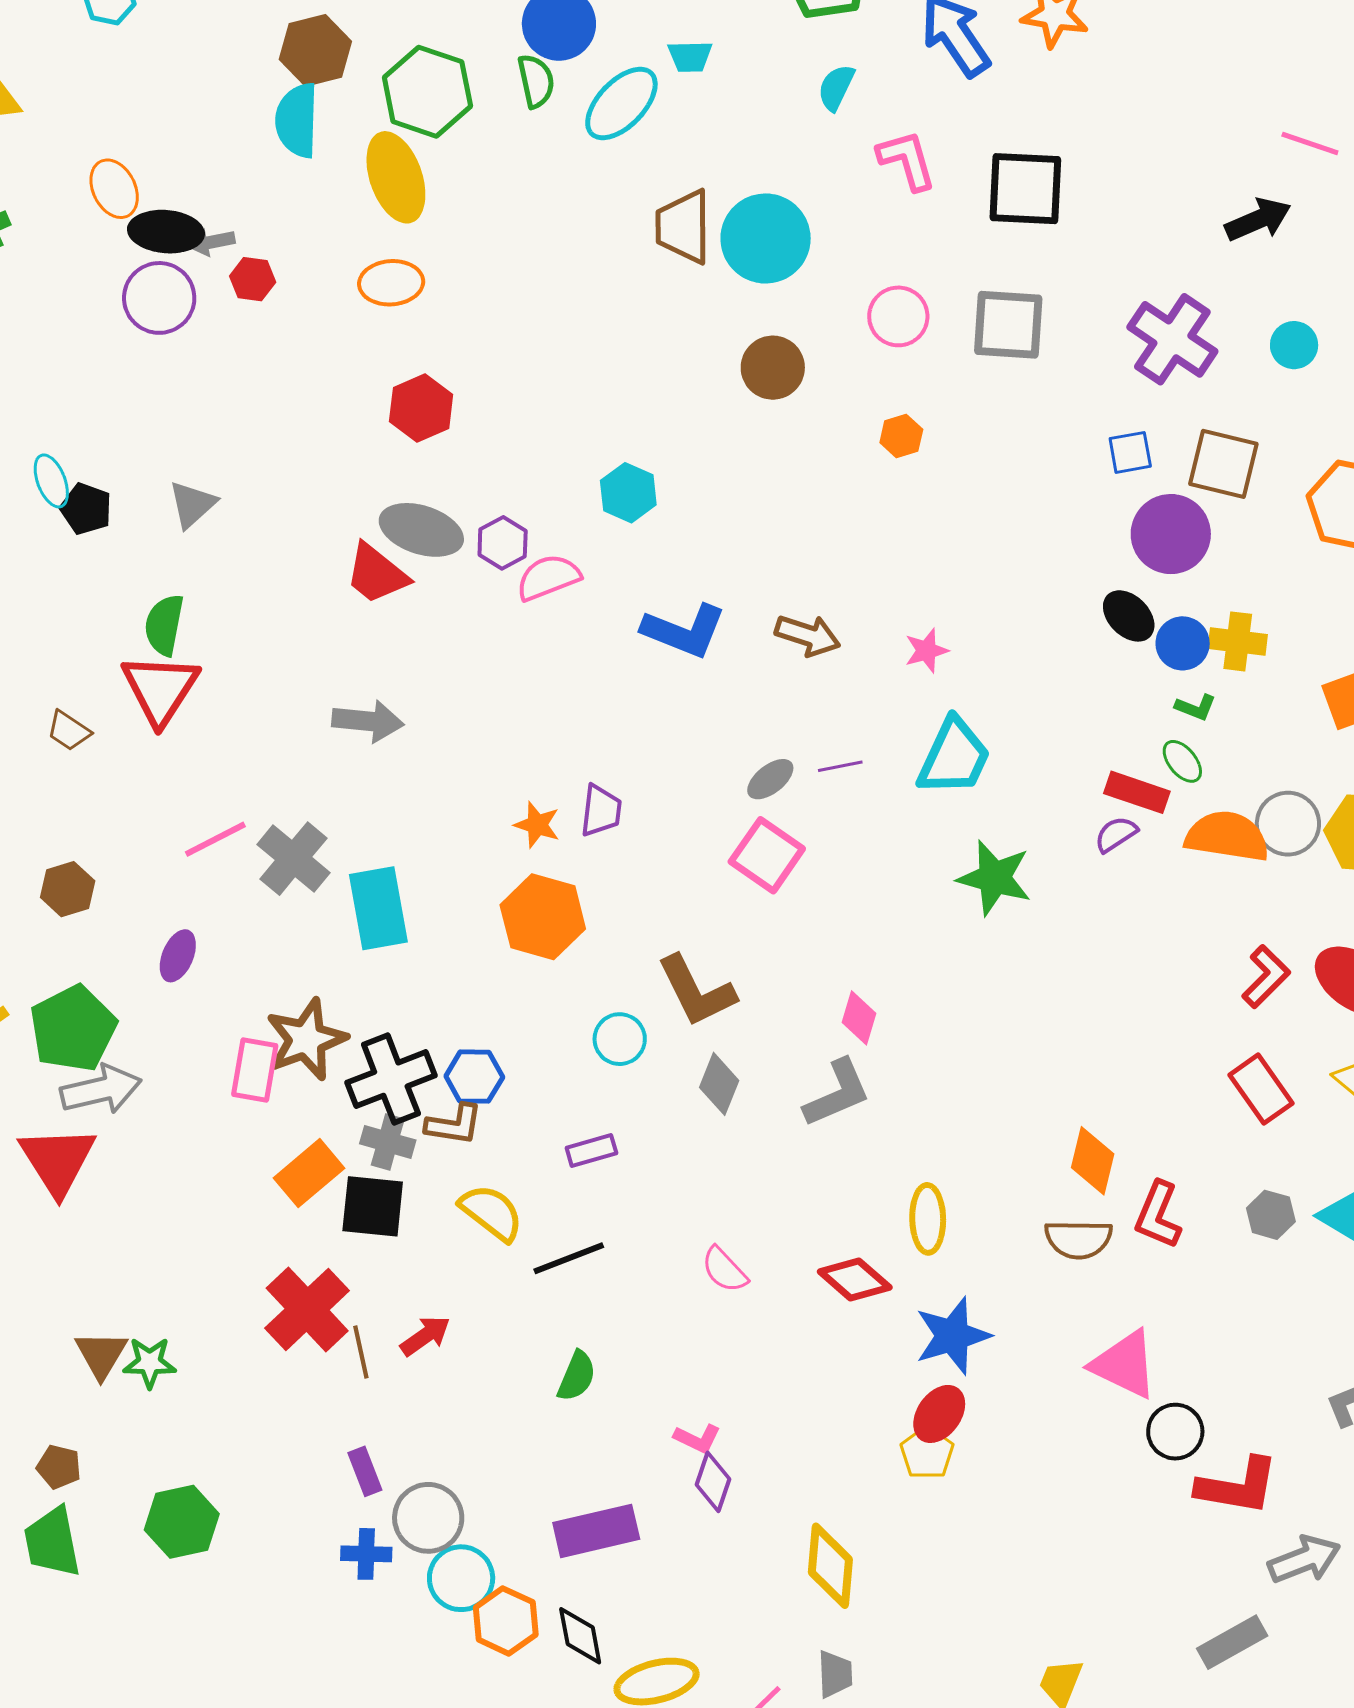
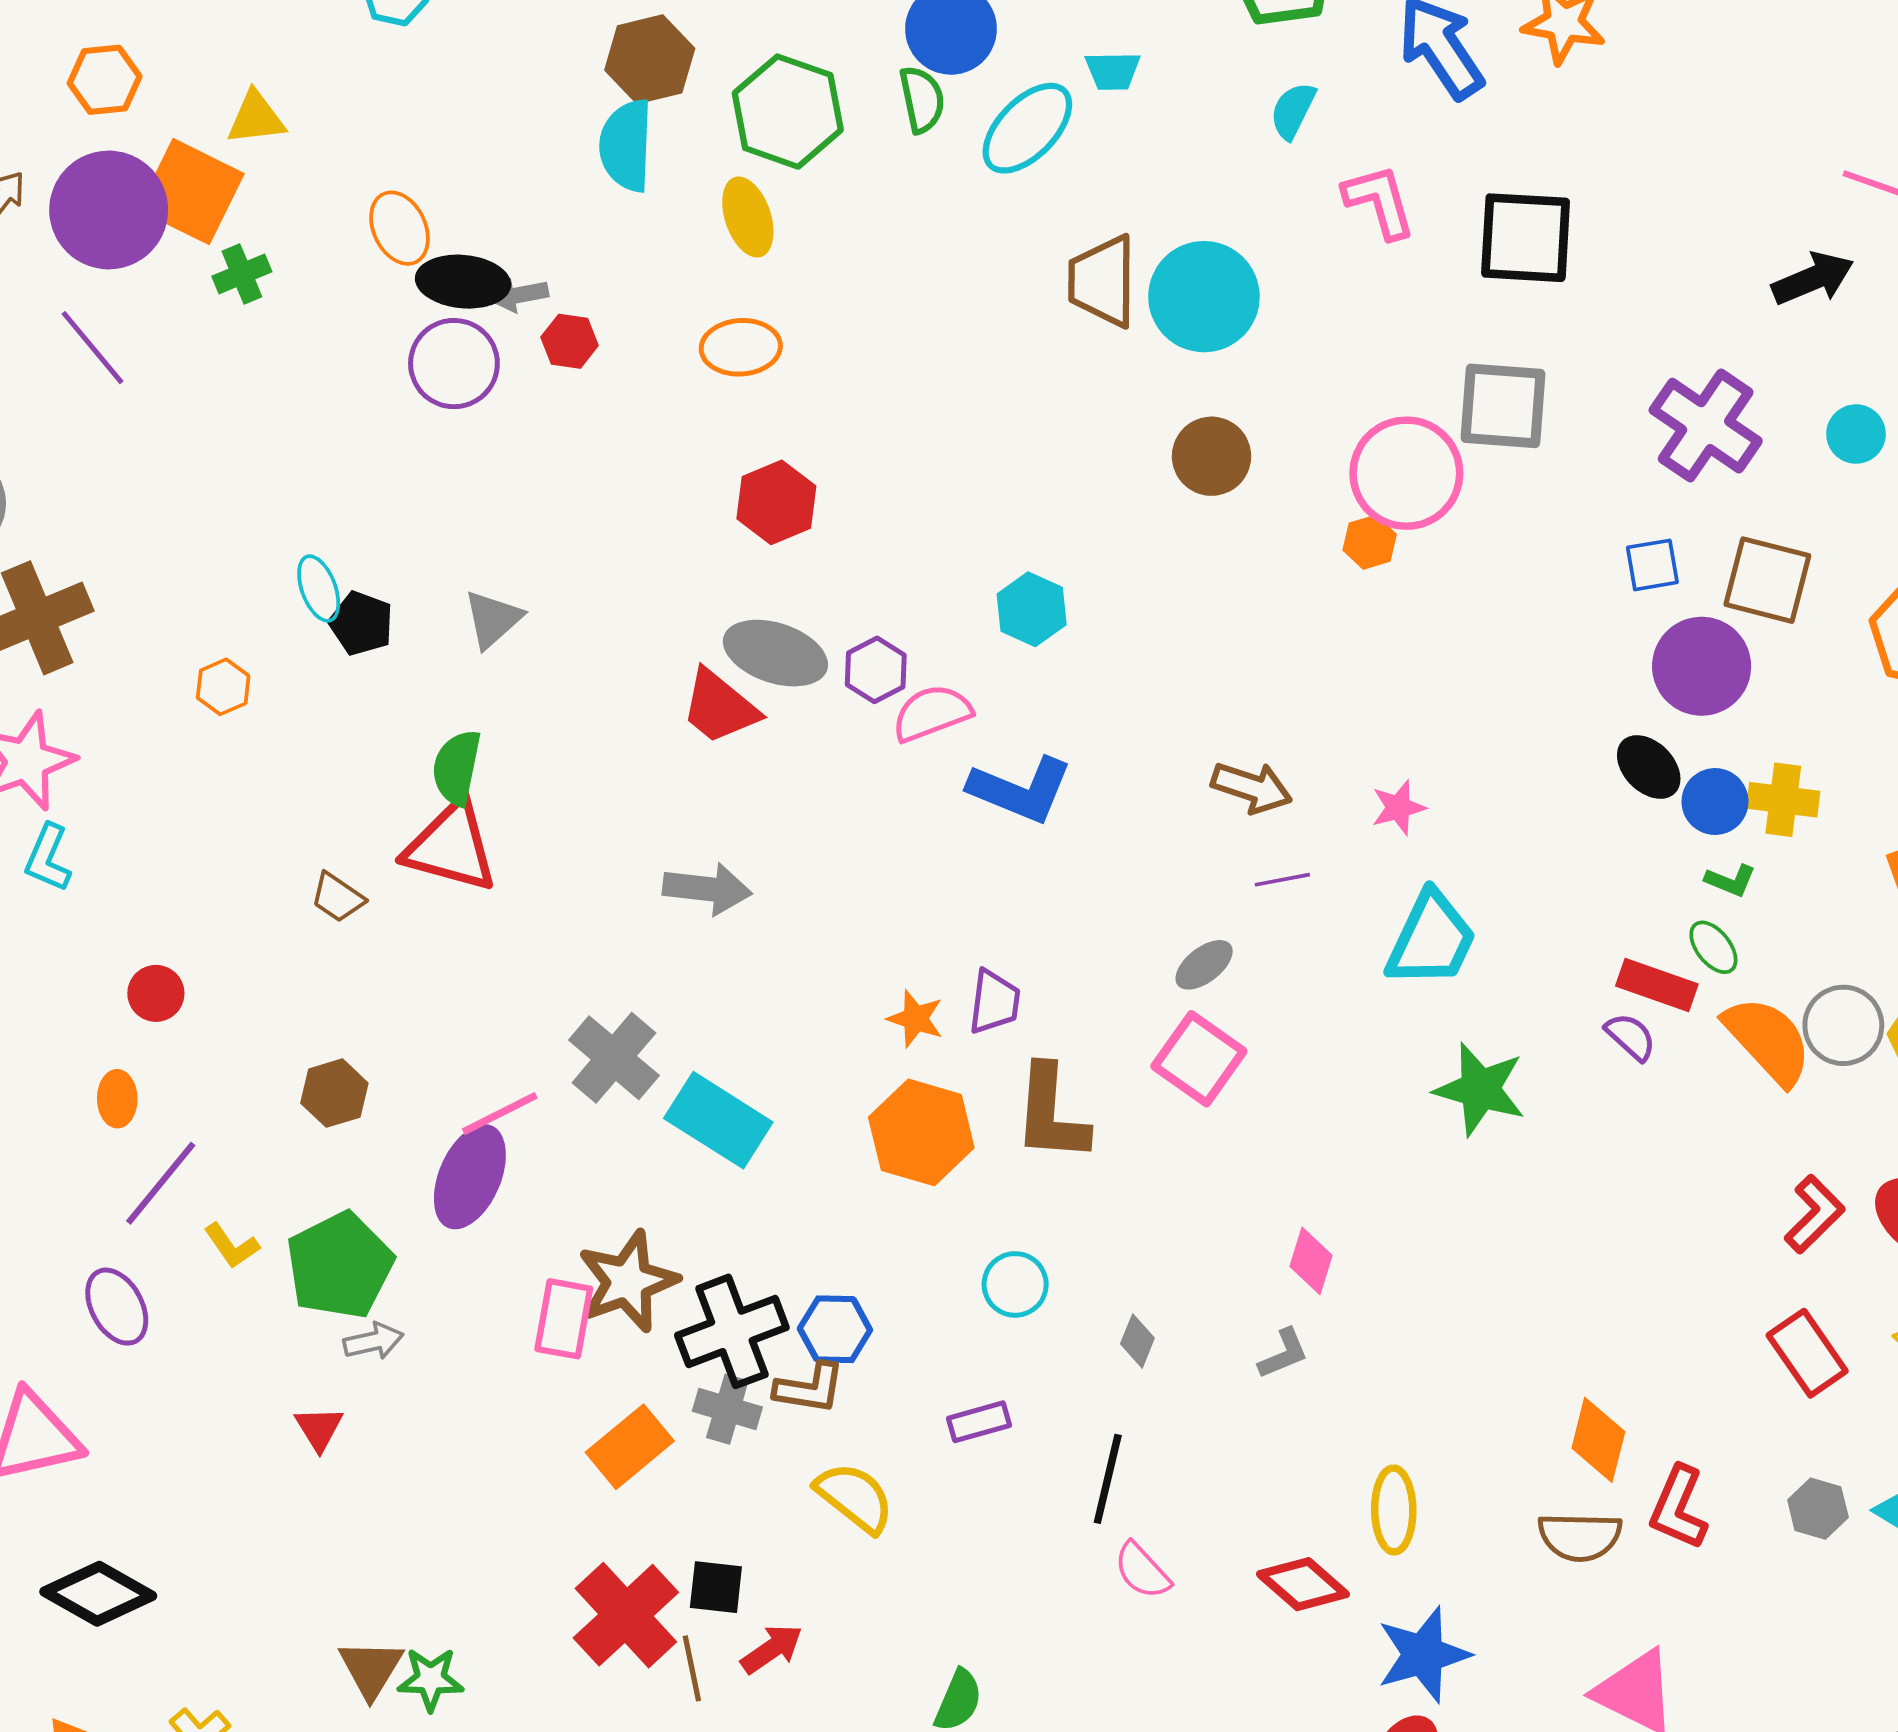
yellow ellipse: (396, 177) -> (748, 217), size x0.7
pink circle: (898, 316) -> (1406, 473), moved, size x1.5
blue L-shape: (684, 631) -> (1020, 790), moved
red triangle: (160, 689) -> (451, 847), turned -48
purple line: (840, 766) -> (1282, 880), moved
purple semicircle: (1116, 834) -> (1631, 1037), turned 75
orange semicircle: (1227, 836) -> (1768, 1040), turned 38
pink line: (215, 839) -> (500, 1114), moved
cyan rectangle: (378, 908) -> (718, 1120), turned -48
purple ellipse: (178, 956) -> (470, 1177), size x1.6
brown L-shape: (696, 991) -> (1051, 1113), moved, turned 30
gray diamond: (719, 1084) -> (1137, 1341), size x0.7
gray arrow: (101, 1089) -> (373, 1341), size x0.6
gray L-shape: (837, 1093) -> (1283, 1354), size x0.6
red triangle: (57, 1161) -> (319, 1428), size x0.5
black square: (373, 1206) -> (716, 1587), moved, size x0.7
black line: (569, 1258) -> (1108, 1479), moved, turned -56

